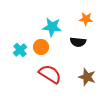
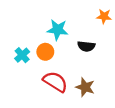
orange star: (86, 19) -> (104, 16), moved
brown star: (87, 77) -> (85, 87), moved

